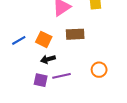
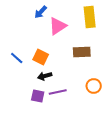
brown rectangle: (75, 34) -> (82, 52), moved
blue line: (19, 40) -> (17, 58), turned 72

